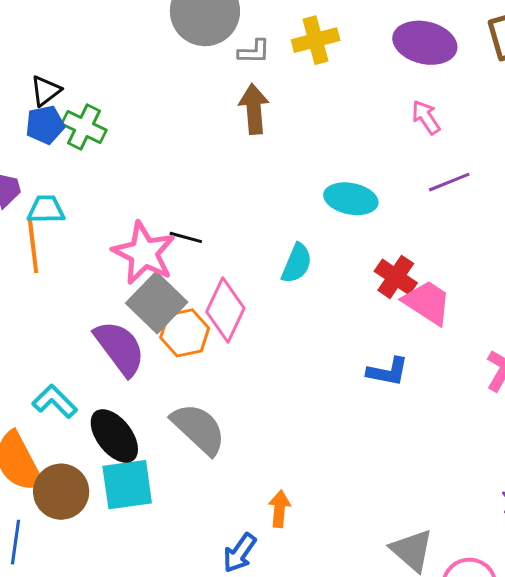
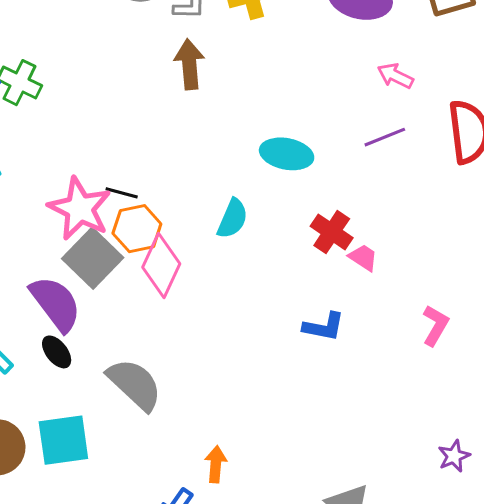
pink arrow: (426, 117) -> (395, 76), moved, turned -30
pink trapezoid: (427, 302) -> (363, 257), size x0.6
orange hexagon: (185, 333) -> (137, 229), moved
black ellipse: (114, 436) -> (57, 352), moved, size x0.6

